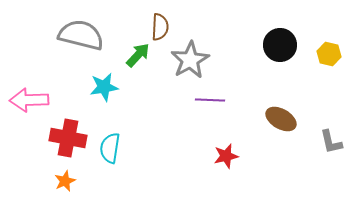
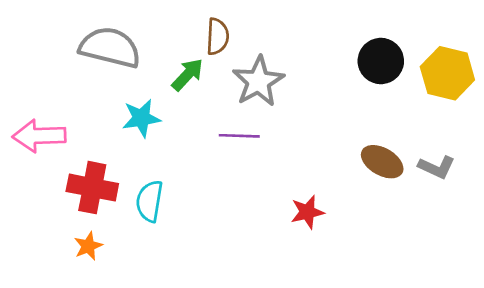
yellow hexagon: (329, 54) -> (447, 73), size x1.6
purple line: (210, 100) -> (239, 136), moved
gray L-shape: (331, 142) -> (437, 167), moved, turned -52

